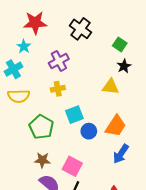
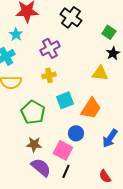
orange trapezoid: (116, 126) -> (91, 108), moved
blue circle: (89, 131) -> (76, 133), moved

